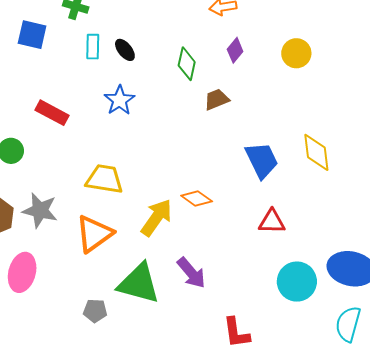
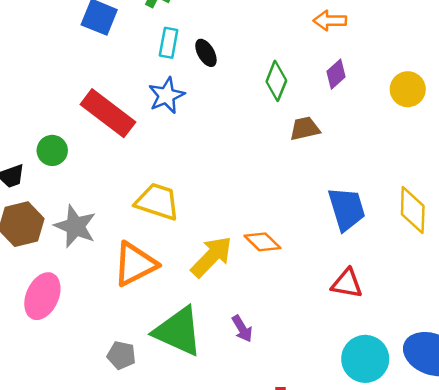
blue star: (119, 100) -> (166, 95), moved
red rectangle: (52, 113) -> (108, 113), size x1.4
purple arrow: (191, 273) -> (242, 329), size x0.7

